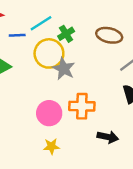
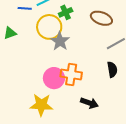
pink circle: (49, 113) -> (54, 78), moved
yellow star: (51, 146) -> (41, 105), size x1.6

